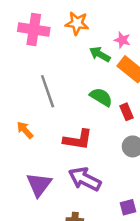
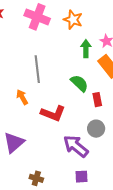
green arrow: (100, 54) -> (86, 49), turned 48
orange arrow: (25, 130) -> (22, 97), moved
purple arrow: (85, 179) -> (76, 146), moved

